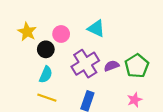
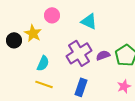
yellow star: (27, 32) -> (33, 33), moved
pink circle: (61, 34) -> (52, 15), moved
black circle: (46, 49) -> (14, 40), moved

